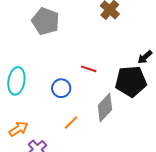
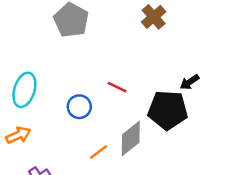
orange line: (71, 122) -> (98, 152), moved
orange arrow: (18, 129) -> (18, 135), moved

